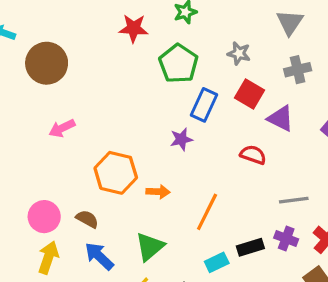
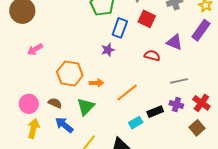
purple triangle: (281, 118) -> (174, 42), moved
orange line: (207, 212) -> (127, 93), turned 30
green triangle: (150, 247) -> (86, 107), moved

